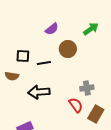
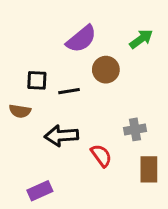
purple semicircle: (52, 29) -> (81, 39), size x1.5
red semicircle: (76, 105) -> (101, 156), moved
brown rectangle: (96, 114) -> (149, 169), turned -30

